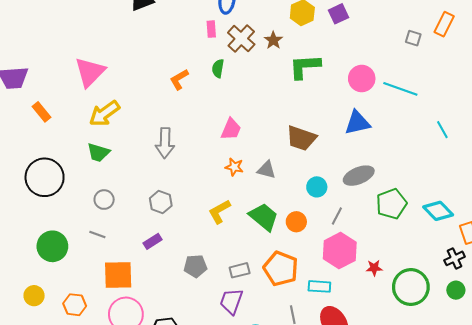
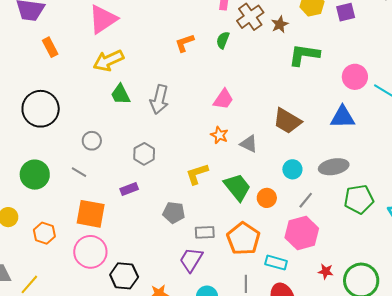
green trapezoid: (98, 153) -> (121, 94), moved, turned 35
gray pentagon: (195, 266) -> (174, 213), moved
red star: (374, 268) -> (326, 271), moved

